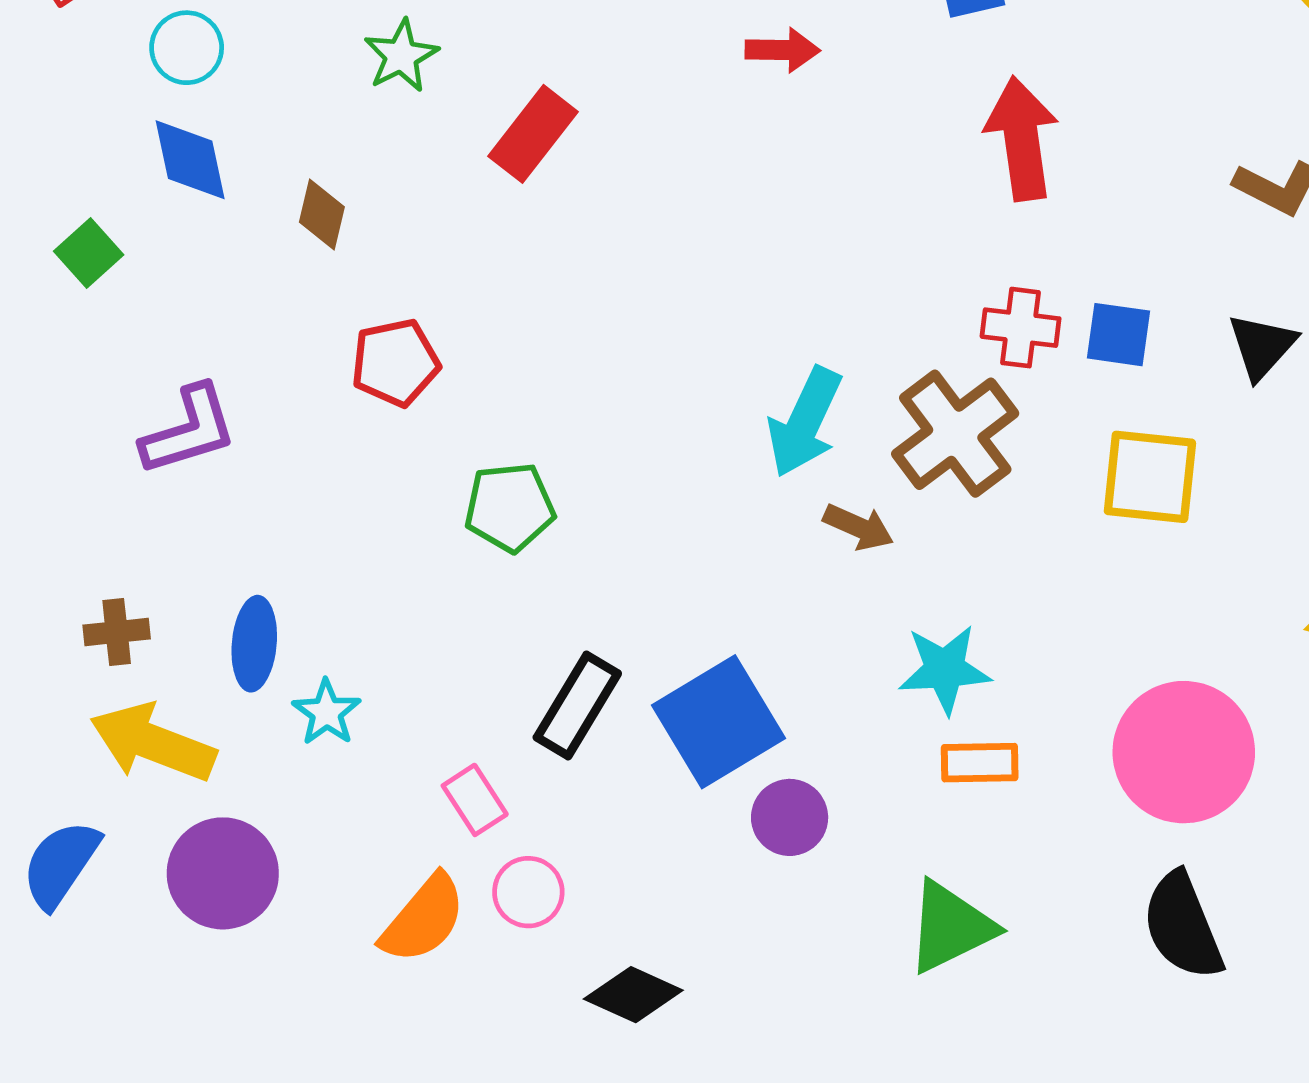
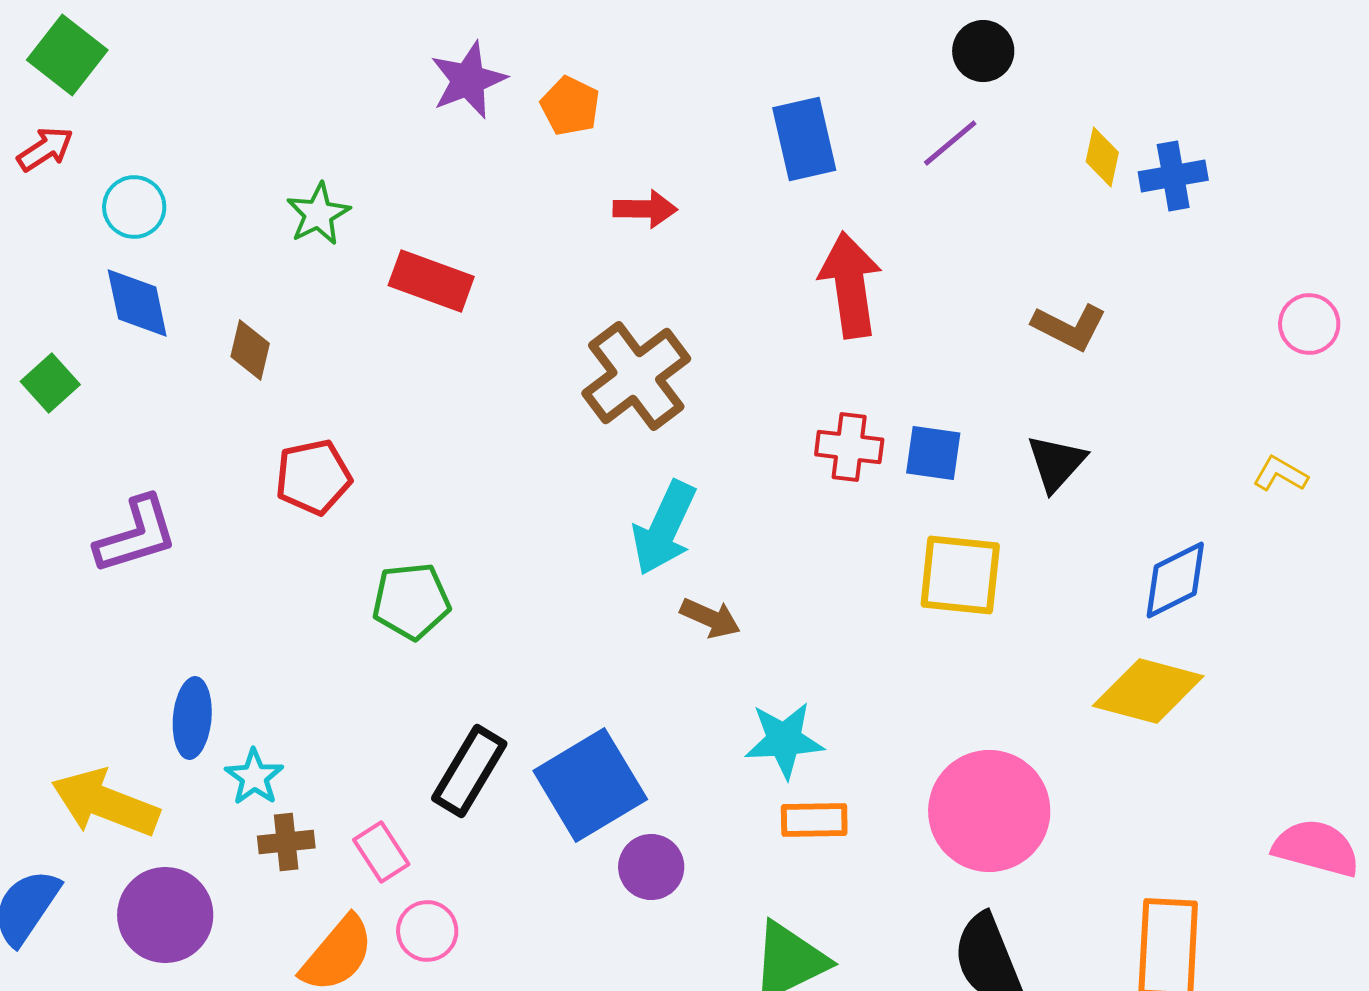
red rectangle: (533, 134) -> (431, 281), turned 72
brown cross: (955, 434) -> (636, 376), moved
brown cross: (117, 632) -> (286, 842), moved

